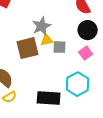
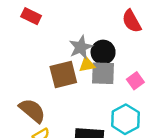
black circle: (88, 30) -> (103, 52), moved
gray square: (60, 47) -> (103, 73), size x1.5

